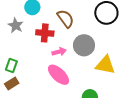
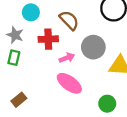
green rectangle: (11, 66) -> (14, 58), moved

